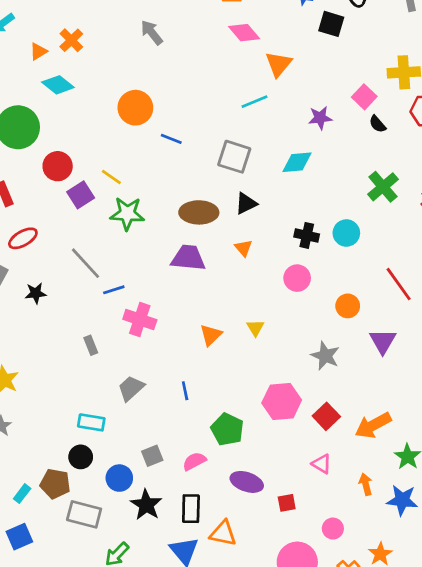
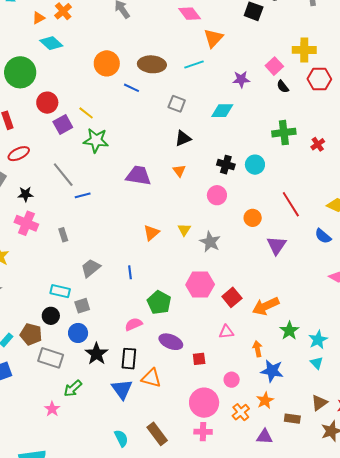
gray square: (234, 157) -> (177, 104), size x0.7
green cross: (383, 187) -> (284, 133), turned 30
brown ellipse: (199, 212) -> (152, 64), moved
pink cross: (140, 319) -> (26, 223), moved
gray star: (325, 356) -> (210, 242), moved
gray square: (152, 456) -> (82, 306), moved
pink triangle: (322, 464) -> (226, 332), turned -42
blue star: (402, 500) -> (272, 371), moved

